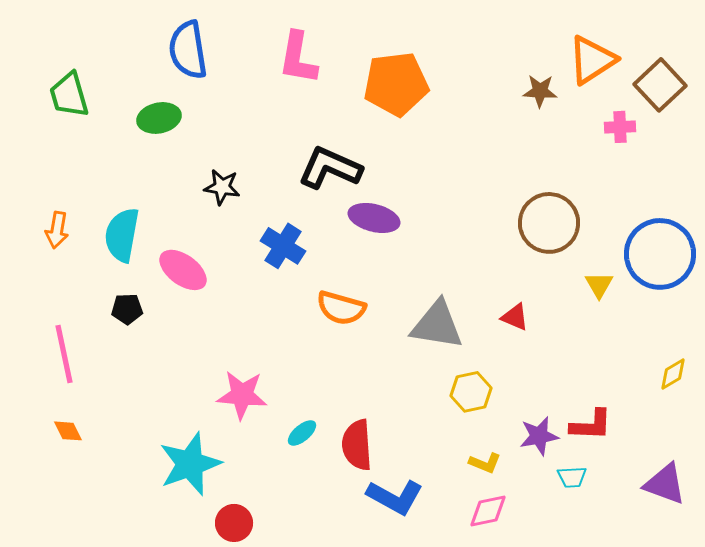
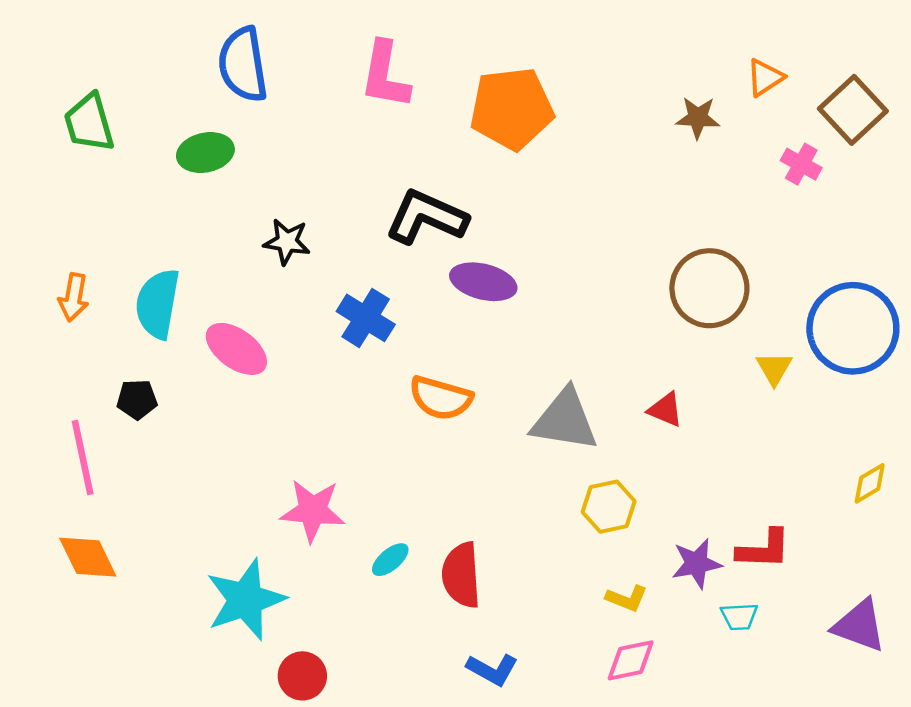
orange triangle: (592, 60) -> (765, 78), size x0.6
pink cross: (620, 127) -> (801, 164), turned 32
black pentagon: (127, 309) -> (137, 399), moved
orange diamond: (68, 431) -> (88, 557), size x1.6
blue L-shape: (395, 497) -> (492, 669), moved, size x0.7

